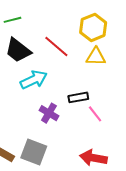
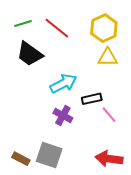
red line: (56, 46) -> (57, 28), moved
cyan arrow: (34, 80) -> (63, 83), moved

